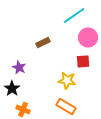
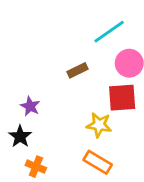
brown rectangle: (43, 42) -> (78, 70), moved
red square: (83, 61) -> (122, 98), size x1.5

